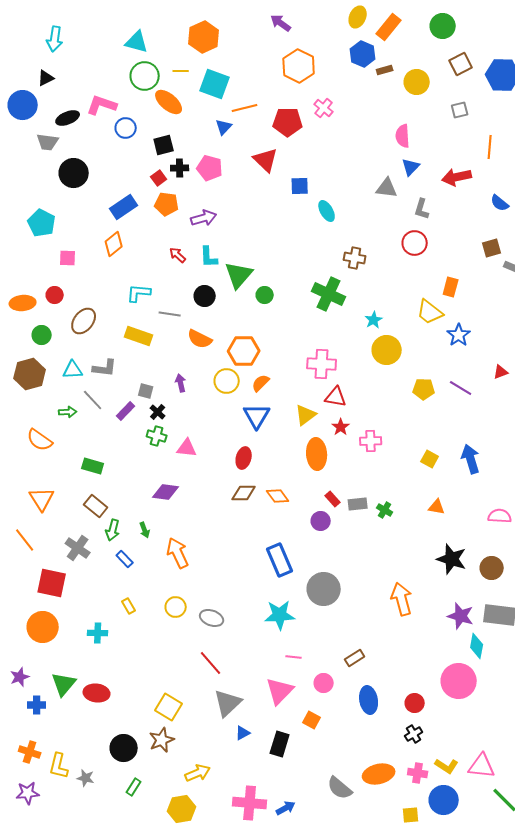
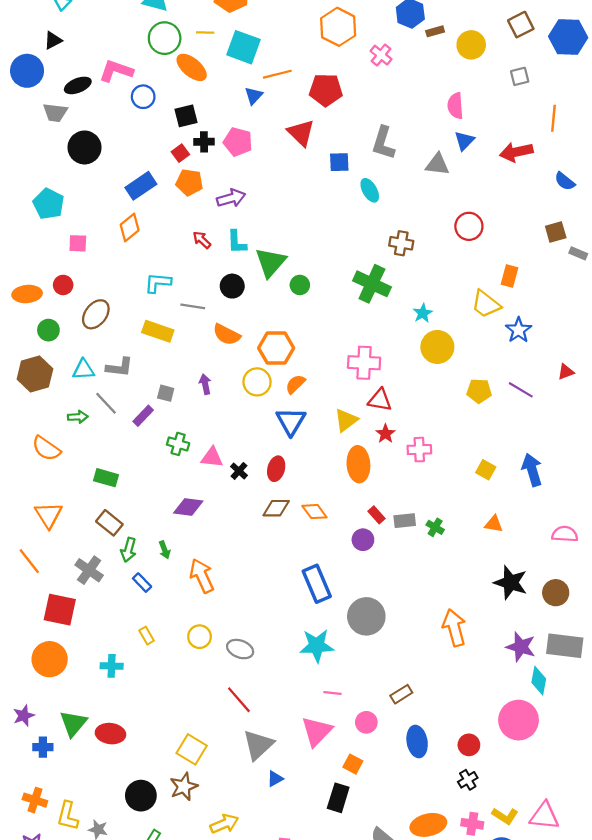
pink cross: (324, 108) -> (381, 55), moved
gray L-shape: (422, 209) -> (383, 143), moved, size x1.4
black cross: (158, 412) -> (239, 471), moved
black rectangle: (280, 744) -> (338, 798), moved

